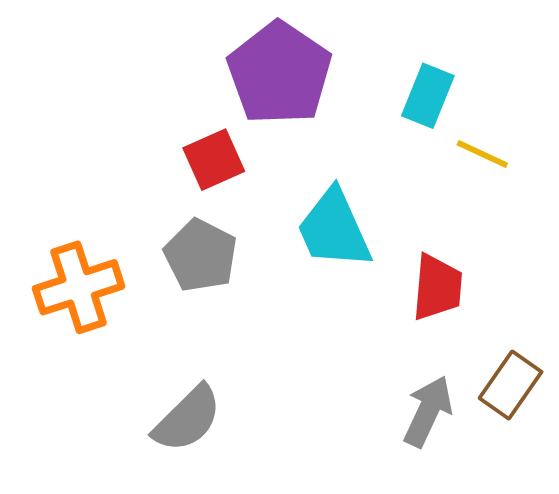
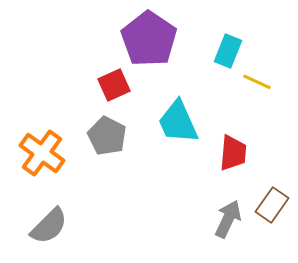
orange cross: (79, 287) -> (42, 153), turned -36
gray semicircle: (187, 419) -> (49, 226), moved

